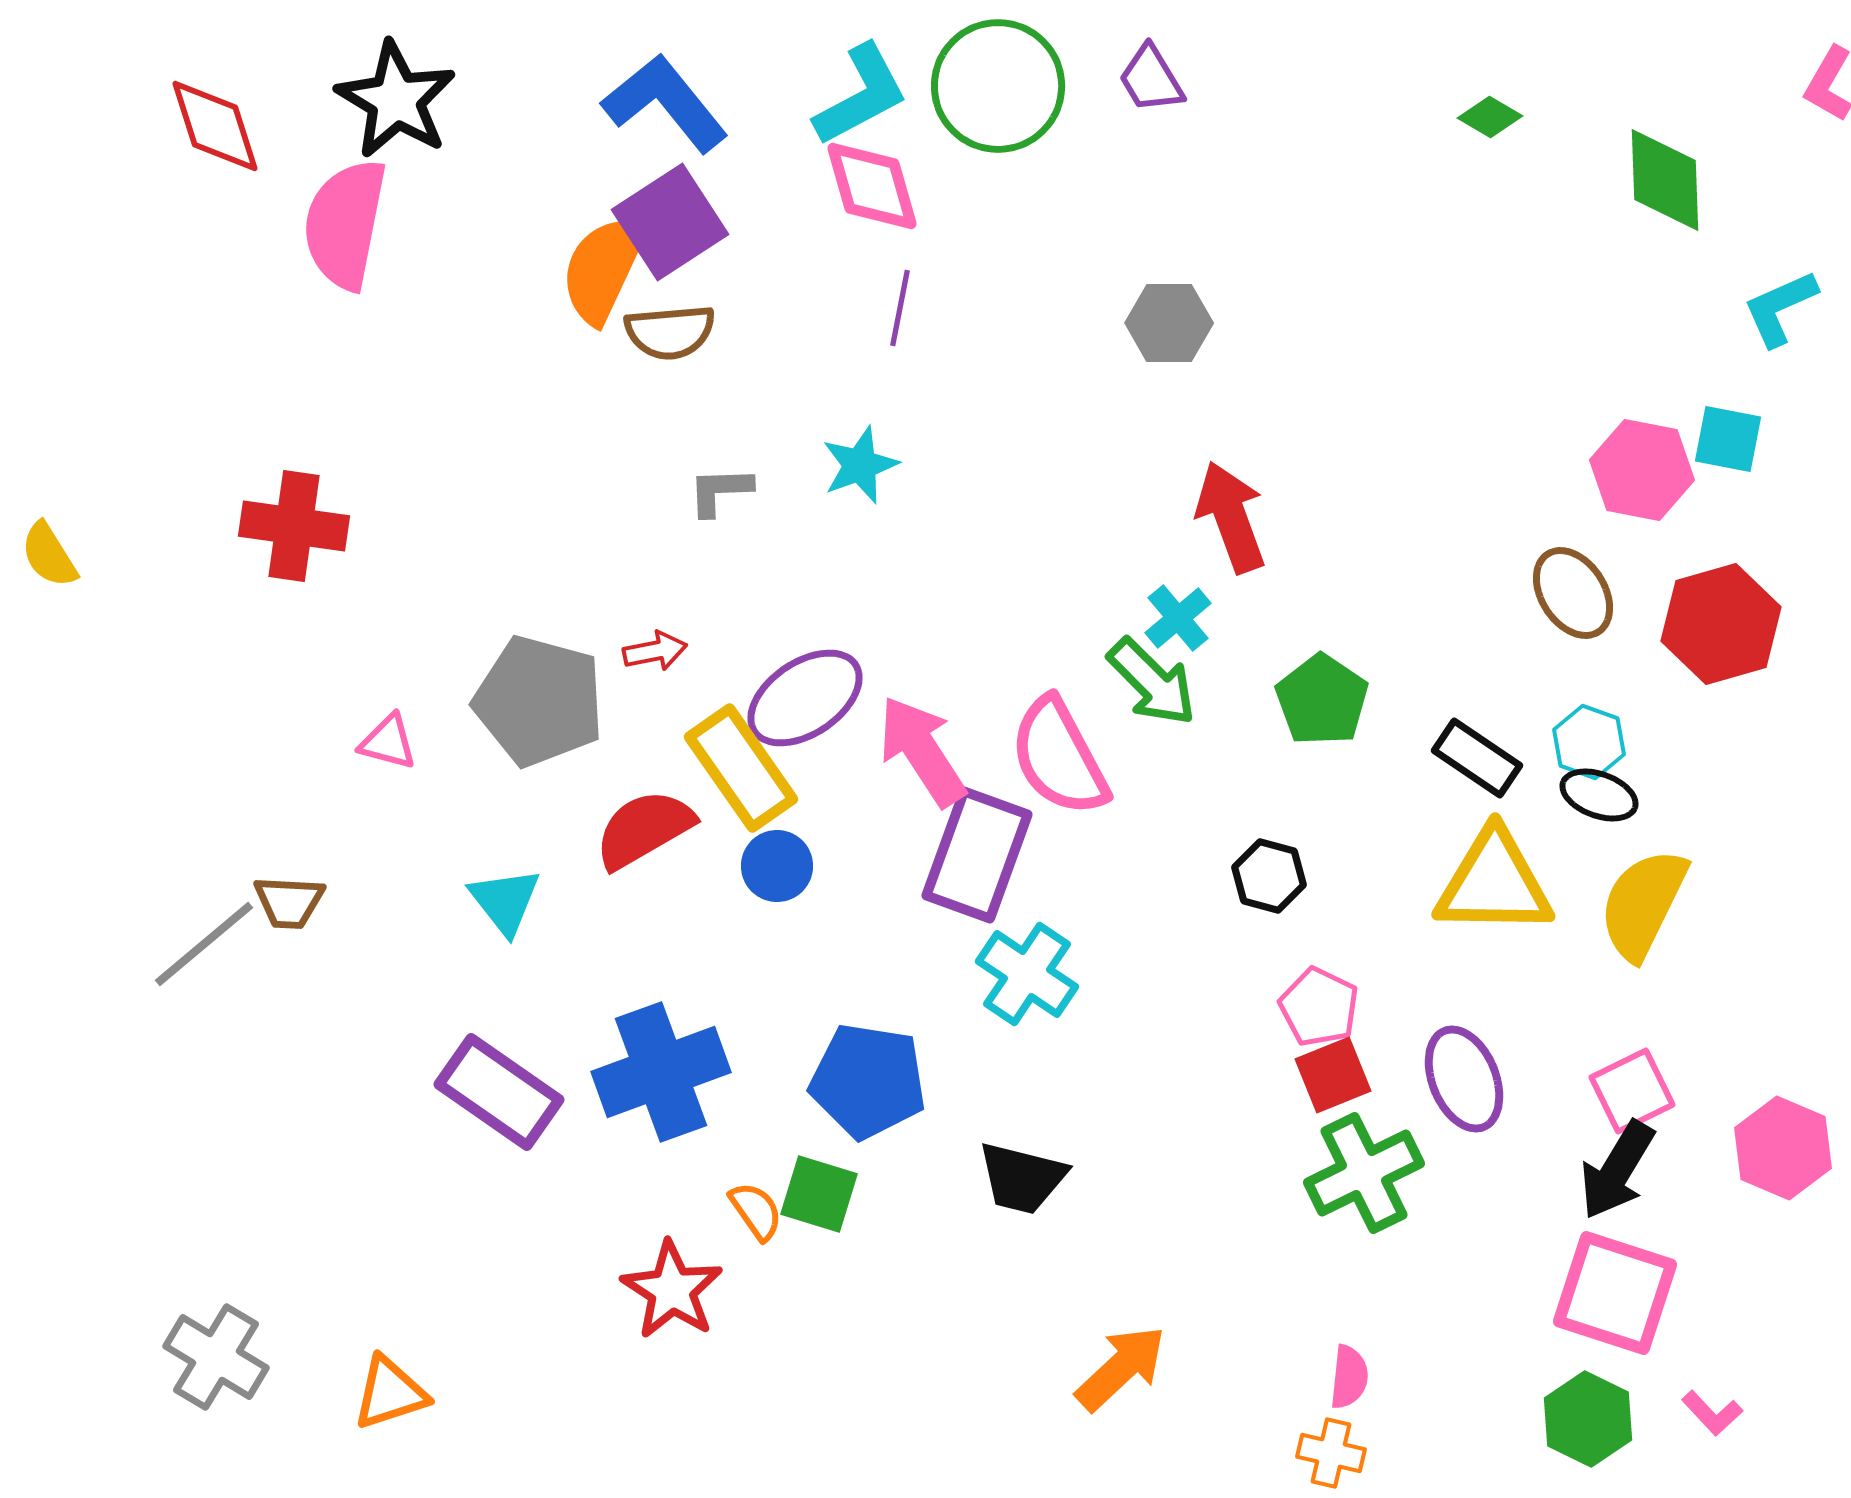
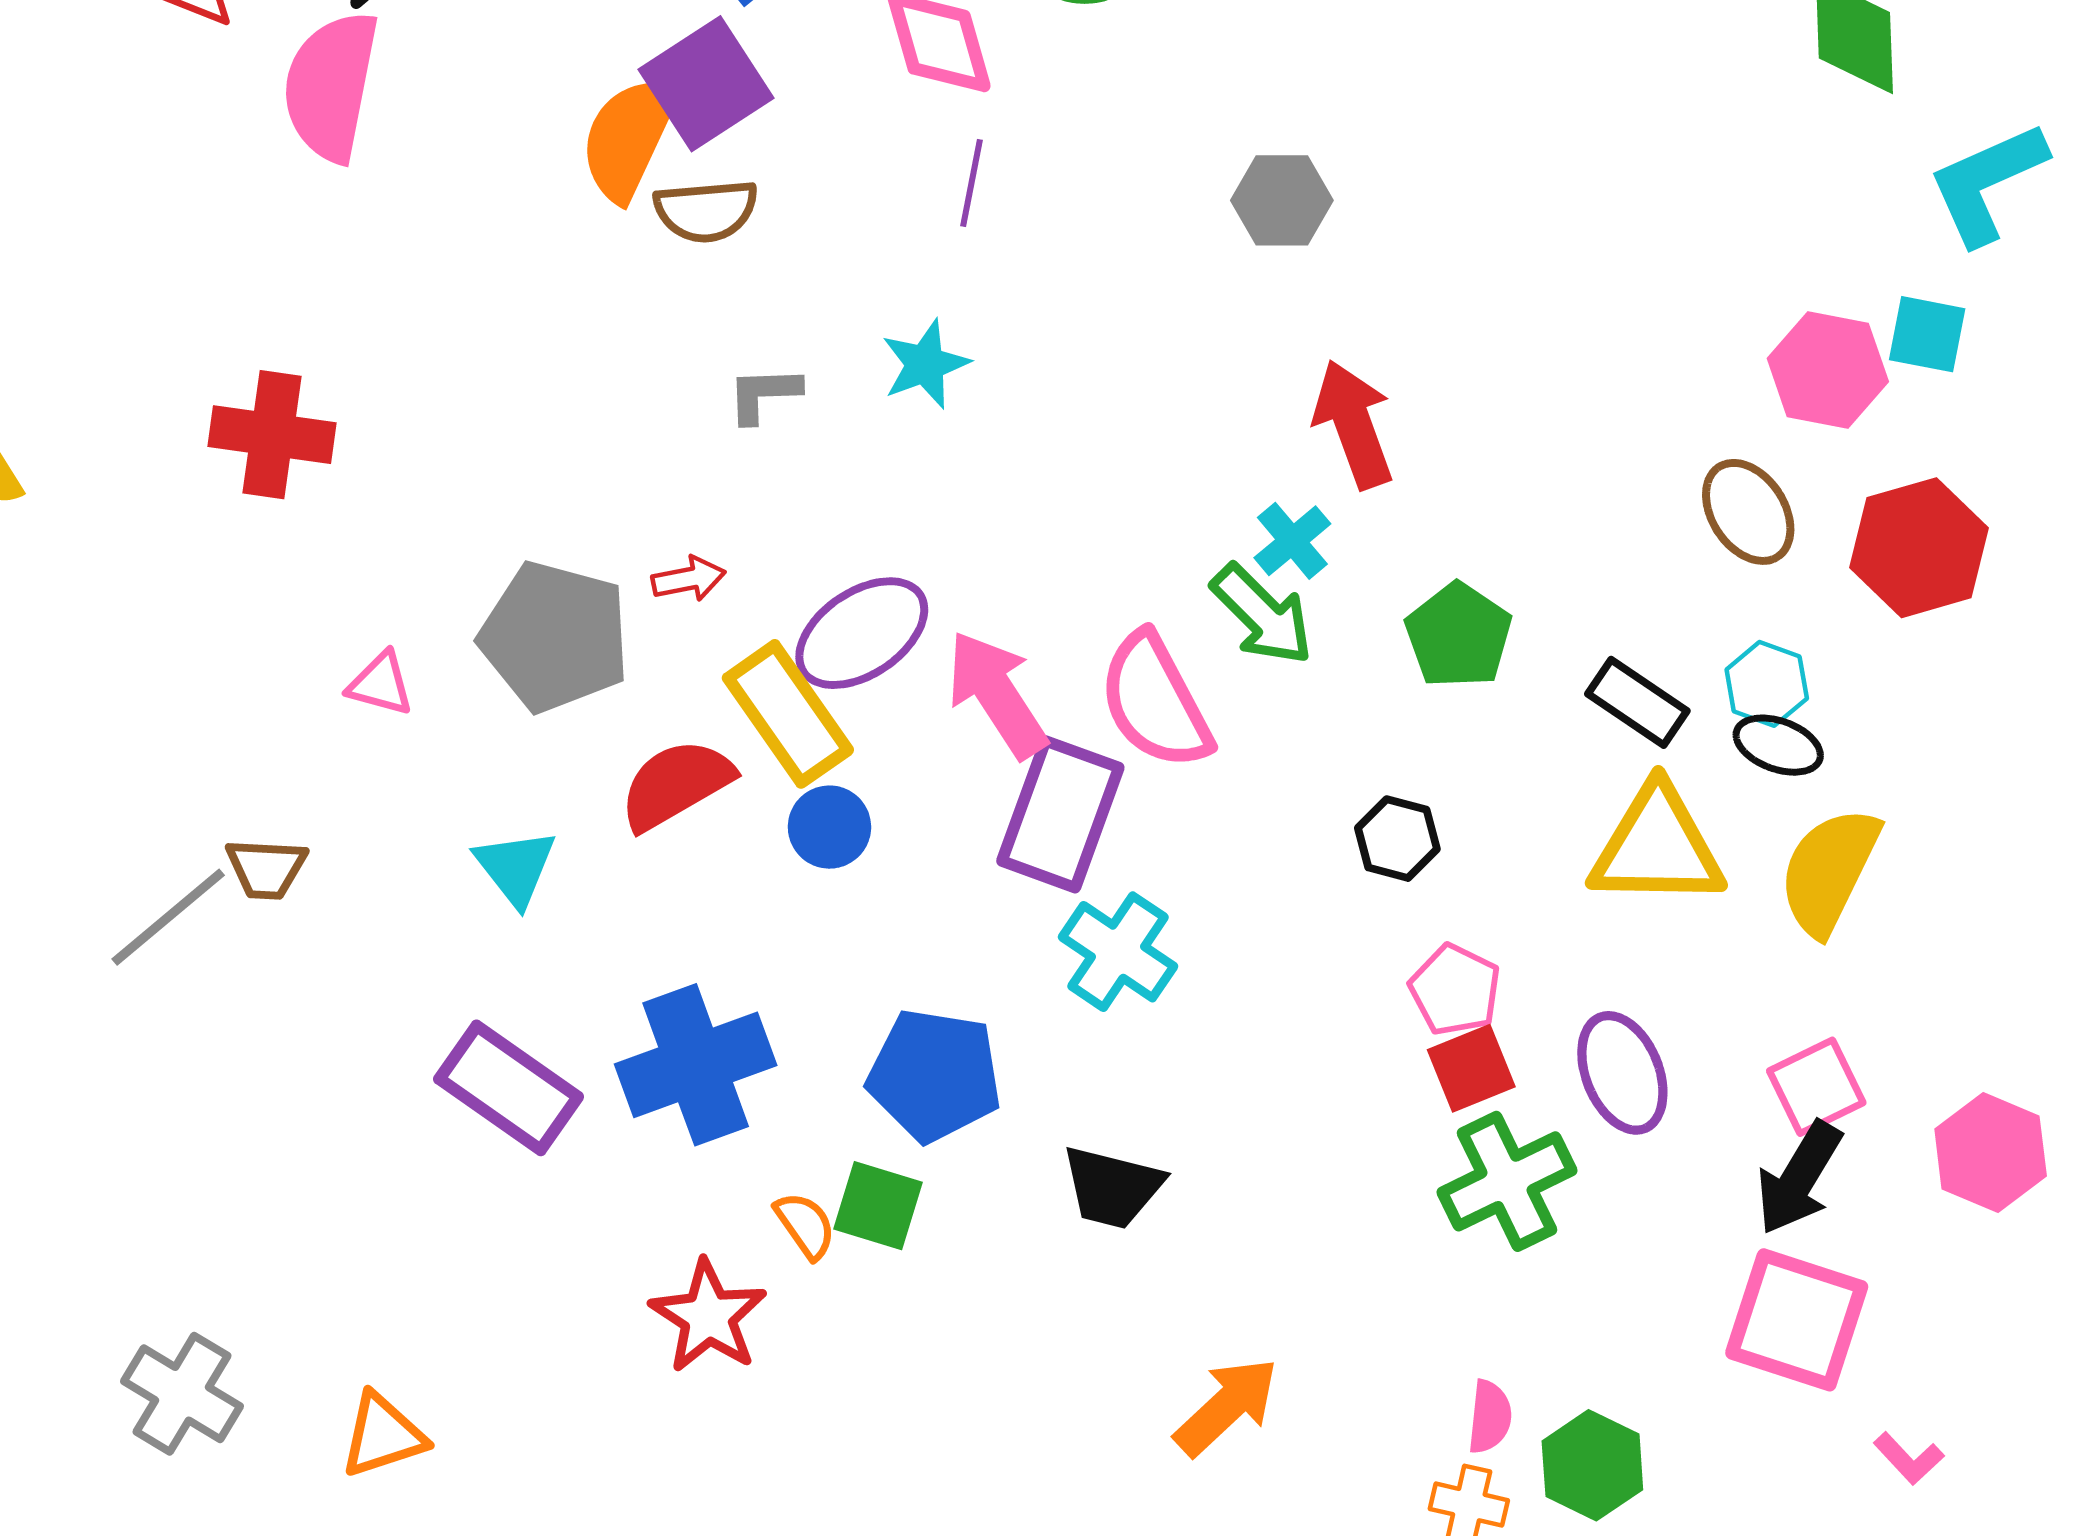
cyan L-shape: (1780, 308) -> (1987, 183), size x1.4
green hexagon: (1588, 1419) -> (1592, 1465), moved

